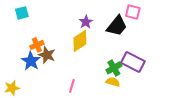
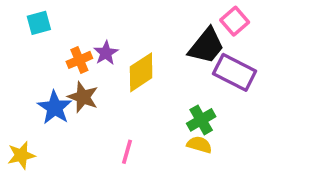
pink square: (133, 12) -> (235, 21), turned 35
purple star: (86, 22) -> (106, 53), moved
orange cross: (37, 45) -> (79, 60), moved
purple rectangle: (133, 62) -> (235, 72), moved

